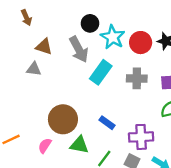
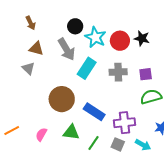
brown arrow: (26, 18) -> (31, 23), moved
gray triangle: (34, 69) -> (28, 68), turned 40
brown circle: (63, 119) -> (62, 99), moved
blue rectangle: (107, 123) -> (94, 112), size x1.5

